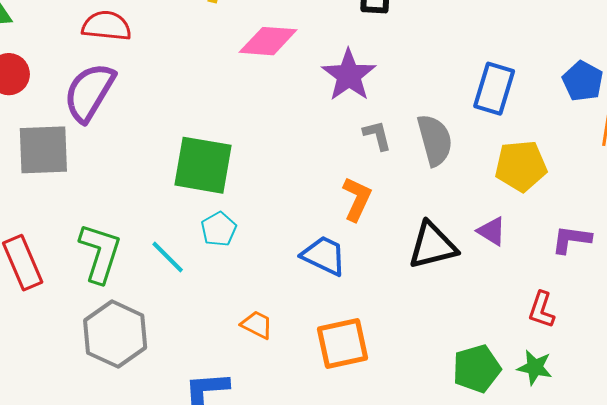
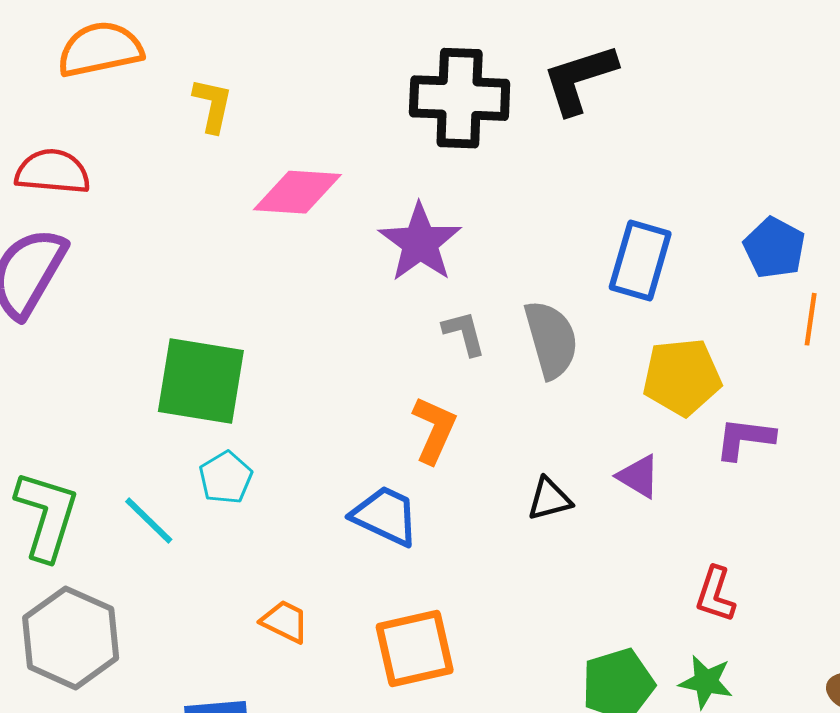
purple L-shape: (571, 239) -> (745, 439), moved
black triangle: (432, 246) -> (549, 499), size x0.6

